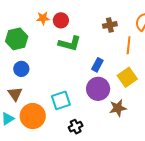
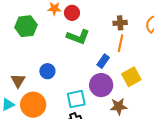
orange line: (129, 45) -> (121, 43), moved
blue circle: (21, 69) -> (47, 71), moved
cyan square: (61, 100) -> (76, 99), moved

